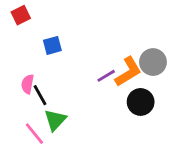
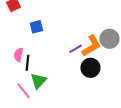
black line: (40, 95) -> (27, 63), turned 35
black circle: (141, 102) -> (90, 68), moved

